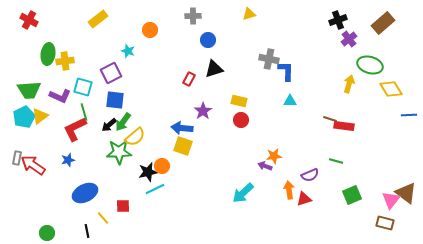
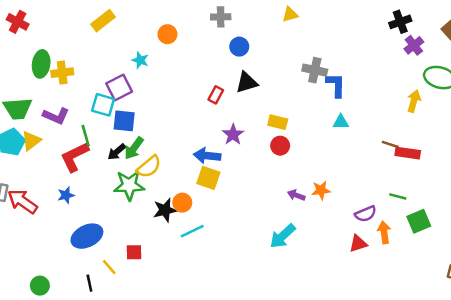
cyan square: (83, 87) -> (103, 105), moved
purple arrow: (265, 166) -> (296, 195), moved
cyan line: (155, 189) -> (192, 231), moved
orange arrow: (289, 190) -> (384, 232), moved
green square: (352, 195) -> (419, 221), moved

